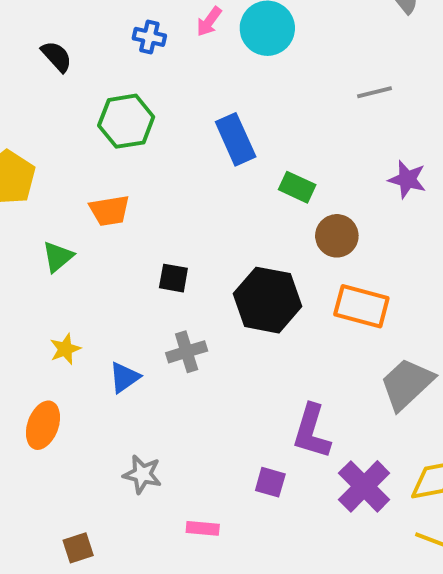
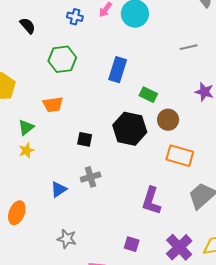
blue rectangle: (236, 139) -> (118, 70), turned 40
black hexagon: (267, 300) -> (130, 129), moved
yellow star: (65, 349) -> (26, 150), moved
purple L-shape: (312, 431) -> (151, 201), moved

